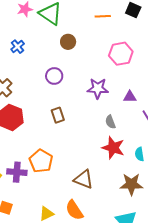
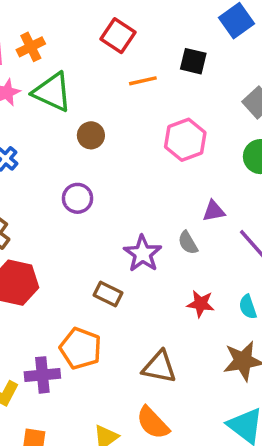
purple star: (98, 88) -> (143, 254), moved, turned -30
brown rectangle: (58, 115) -> (108, 294), moved, turned -35
gray semicircle: (110, 122) -> (188, 243), moved
red star: (113, 148) -> (201, 304), size x0.7

